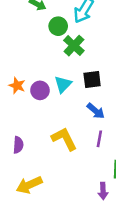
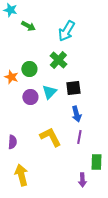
green circle: (58, 26) -> (29, 69), moved
orange star: (17, 86) -> (11, 77), moved
blue arrow: (96, 111) -> (76, 114), turned 35
yellow arrow: (29, 185) -> (21, 175), turned 100

